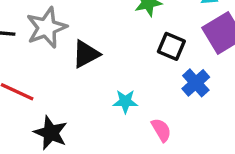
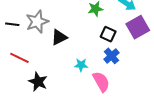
blue cross: (196, 83) -> (112, 56), moved
pink semicircle: (161, 130) -> (101, 82), size x1.5

